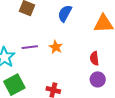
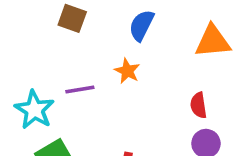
orange star: (56, 47) -> (127, 71), moved

